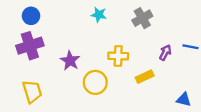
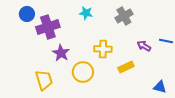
purple cross: (30, 46) -> (48, 27), moved
purple arrow: (165, 53) -> (144, 46), turned -88
yellow trapezoid: (32, 92) -> (44, 80), moved

